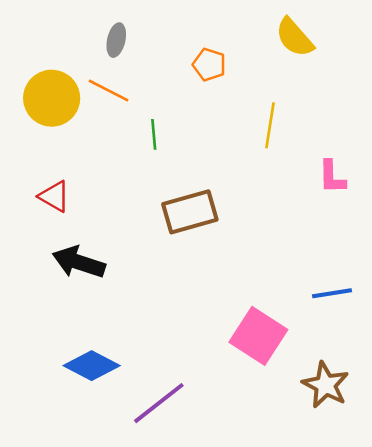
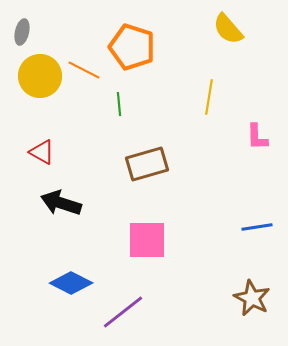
gray ellipse: (116, 40) -> (22, 32), moved
orange pentagon: (209, 65) -> (132, 47), moved, size x1.8
pink square: (258, 336) -> (147, 240), moved, turned -33

